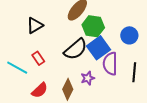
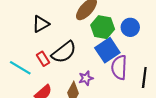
blue circle: (129, 35) -> (130, 27), moved
black semicircle: (76, 49) -> (64, 52), moved
purple star: (88, 78) -> (86, 78), moved

